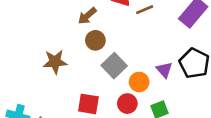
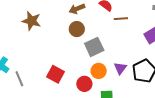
brown star: (55, 62) -> (31, 21), moved
gray square: (114, 66) -> (94, 47), moved

